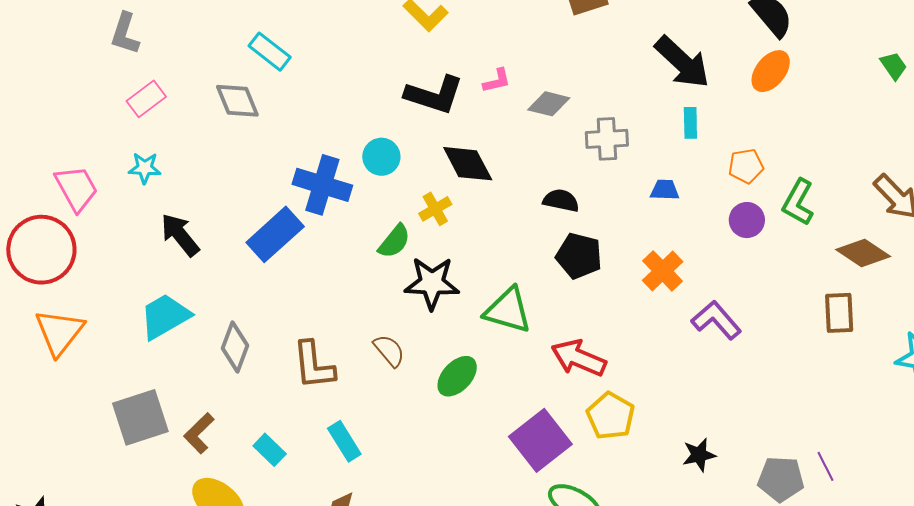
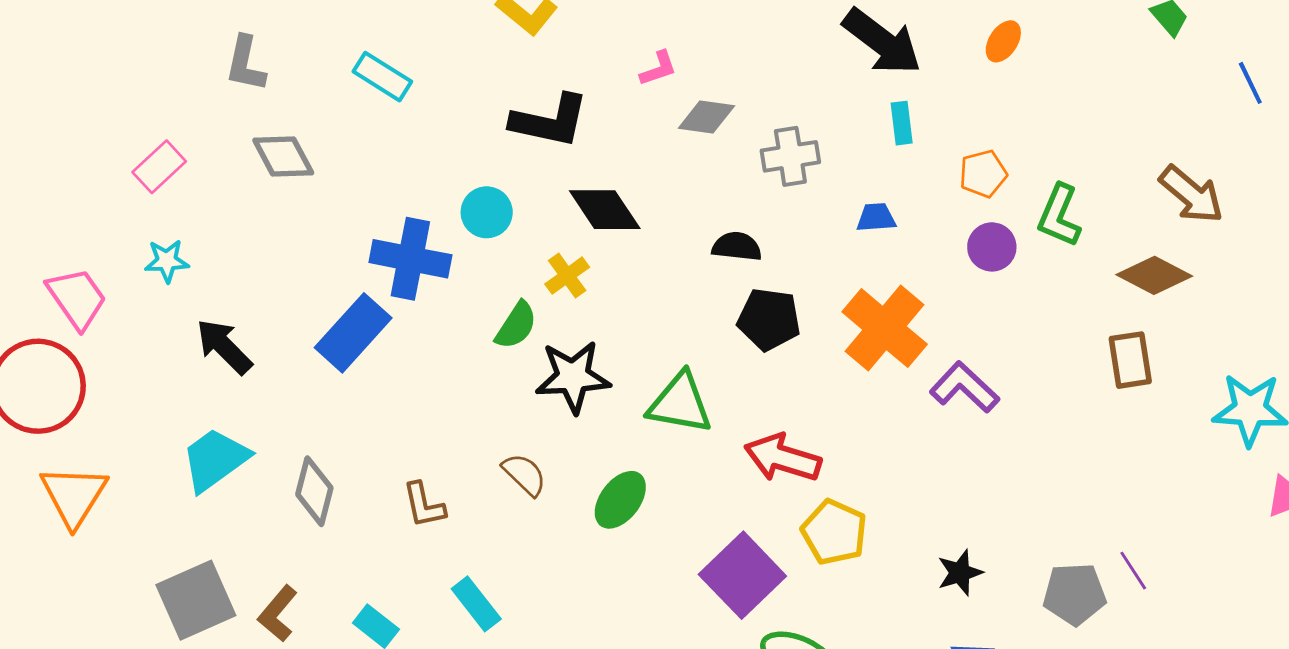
gray L-shape: (125, 34) -> (245, 64), moved
cyan rectangle: (270, 52) -> (382, 77), moved
orange ellipse: (771, 71) -> (1003, 41), size x0.7
pink L-shape: (497, 81) -> (658, 69), moved
orange cross: (663, 271) -> (885, 328), size x1.5
brown L-shape: (314, 365) -> (424, 505), size x0.7

